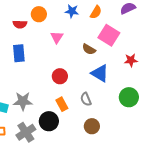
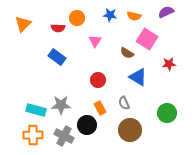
orange semicircle: (96, 12) -> (134, 16), turned 72
blue rectangle: (19, 53) -> (57, 57), turned -48
green circle: (129, 97) -> (167, 113), moved
brown circle: (92, 126) -> (130, 130), size x1.5
gray cross: (26, 132) -> (64, 136), turned -30

